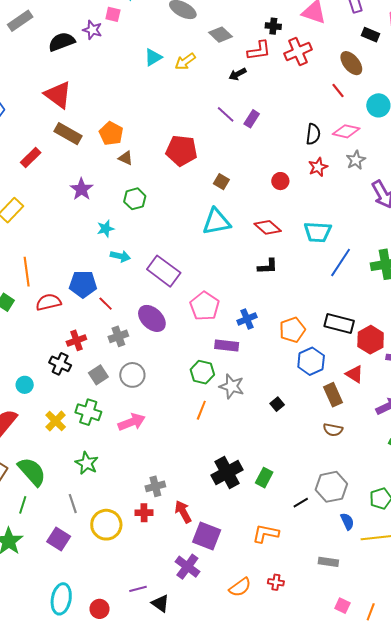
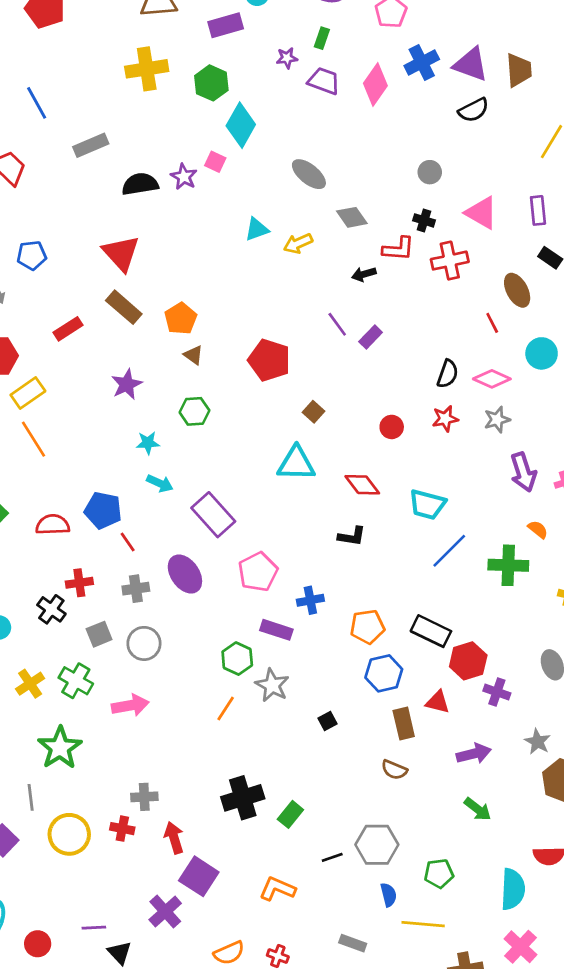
orange line: (27, 272) -> (33, 439), moved, turned -36
red triangle: (354, 374) -> (438, 702), turned -30
green star: (87, 463) -> (60, 748), size x1.4

